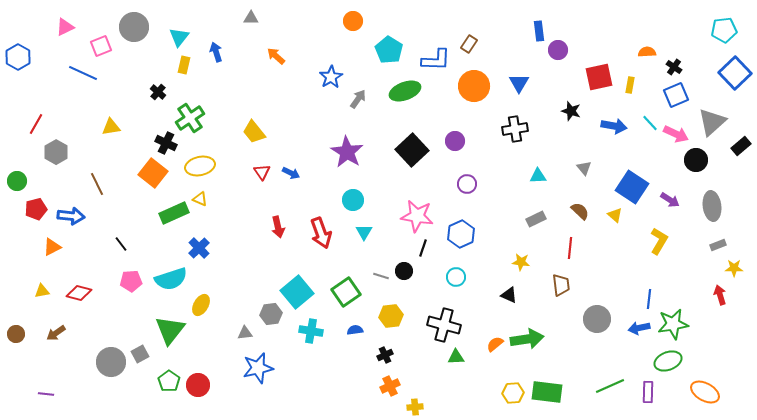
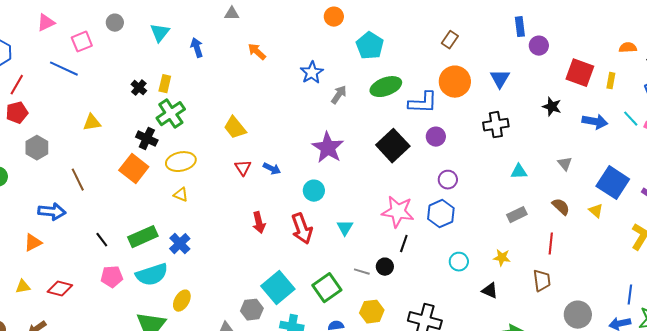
gray circle: (134, 27) -> (115, 23), size x0.6
blue L-shape: (436, 60) -> (423, 103), moved
yellow rectangle: (184, 65) -> (165, 84), moved
red square: (599, 77) -> (580, 73), turned 32
red line: (36, 124) -> (17, 85), moved
cyan circle: (353, 200) -> (314, 191), moved
red pentagon: (36, 209) -> (17, 113), moved
green rectangle: (174, 213) -> (143, 237), moved
blue hexagon: (461, 234) -> (441, 214), moved
cyan circle: (456, 277) -> (459, 262), moved

